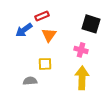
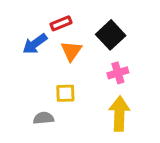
black square: (91, 24) -> (111, 35), moved, turned 30
pink cross: (81, 50) -> (118, 73), turned -32

